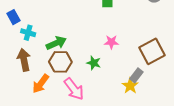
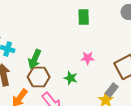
green arrow: (56, 43) -> (35, 59), turned 138

